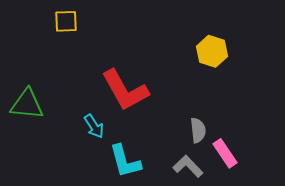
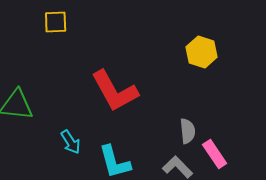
cyan arrow: (94, 126) -> (71, 142), moved

